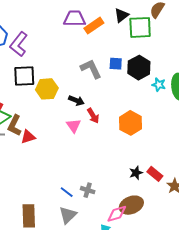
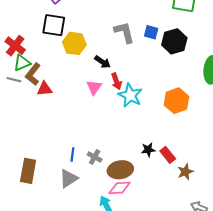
cyan star: (159, 85) -> (130, 95), moved, size x1.6
orange hexagon: (131, 123) -> (176, 101), moved
blue line: (67, 192) -> (72, 155), turned 48
brown ellipse: (131, 205) -> (120, 170), moved

